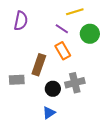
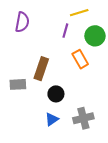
purple line: (62, 29) -> (65, 31), turned 72
orange rectangle: (63, 51) -> (80, 59), moved
gray cross: (75, 83) -> (83, 118), moved

